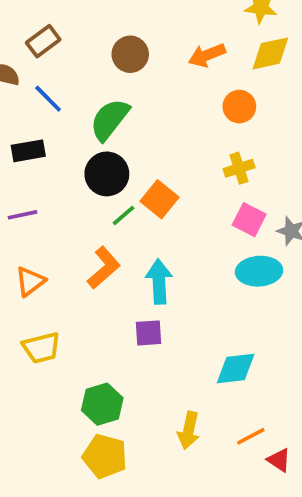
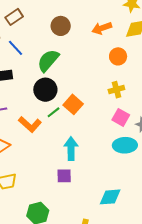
orange L-shape: (104, 268) -> (30, 124), moved, turned 80

